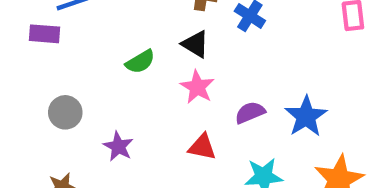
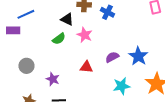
black triangle: (195, 44) -> (67, 19), moved
pink star: (197, 87) -> (85, 35), moved
red triangle: (202, 147) -> (86, 67), moved

